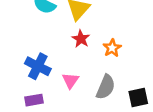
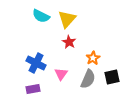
orange star: (112, 48) -> (93, 58), moved
black square: (138, 97) -> (112, 77), moved

